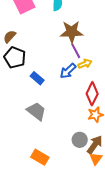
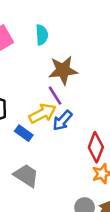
purple line: (76, 51) -> (55, 96), moved
yellow arrow: (85, 64) -> (42, 113), moved, size x1.5

